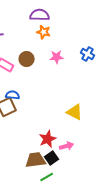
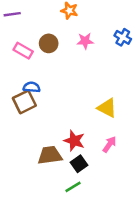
red star: (48, 139) -> (74, 141), turned -30
pink arrow: (67, 146) -> (109, 144), moved, turned -40
brown trapezoid: (36, 160) -> (50, 155), moved

